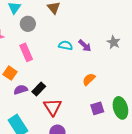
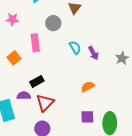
gray circle: (28, 24) -> (53, 23), moved
cyan semicircle: (65, 45) -> (75, 47), turned 32
purple semicircle: (21, 90) -> (24, 96), moved

